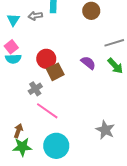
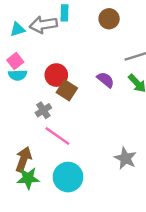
gray arrow: (35, 16) -> (43, 25), size x1.6
cyan triangle: (13, 20) -> (18, 29), turned 40
brown square: (55, 72) -> (67, 90), turned -30
brown arrow: (18, 131) -> (23, 159), size x1.5

